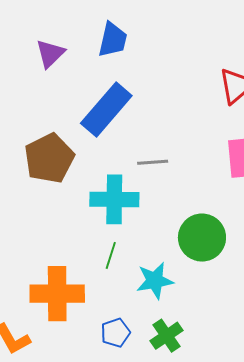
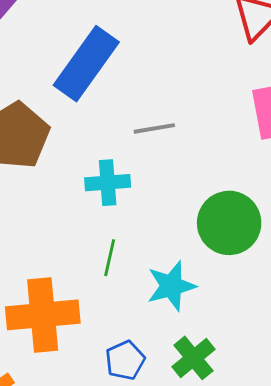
cyan cross: (114, 199) -> (108, 183), size x0.7

